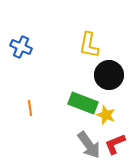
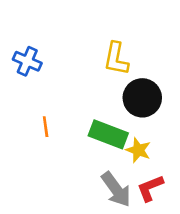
orange line: (30, 108) -> (46, 127), moved

